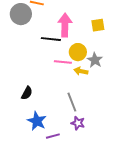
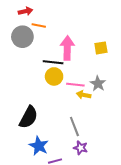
yellow circle: (78, 52) -> (54, 76), moved
pink line: (63, 62) -> (75, 85), moved
black semicircle: (27, 93) -> (29, 117), size x1.6

